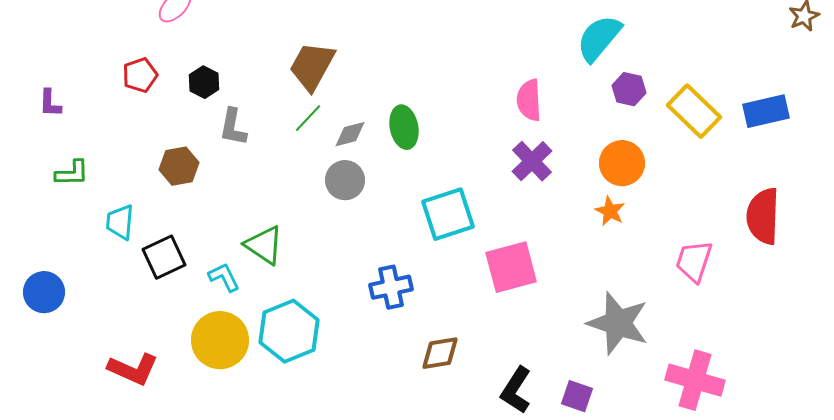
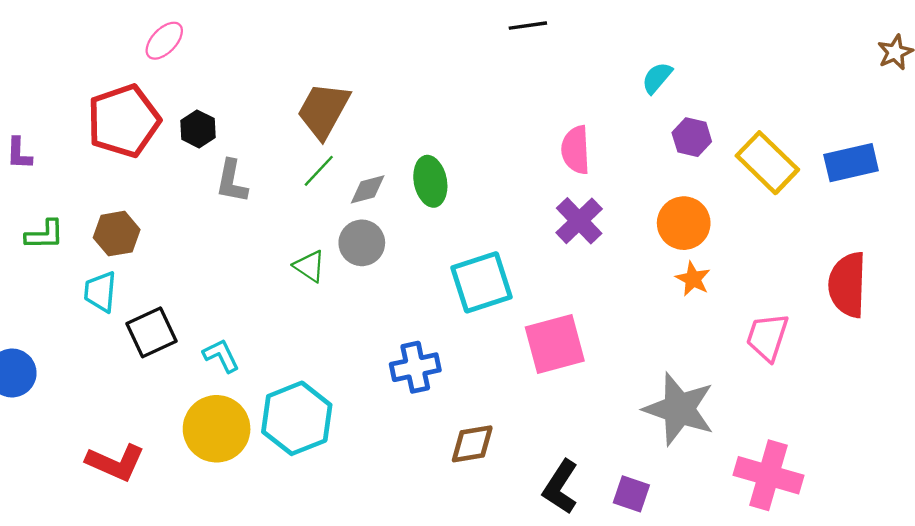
cyan semicircle: (599, 38) -> (657, 78), size x0.6
red pentagon: (140, 75) -> (124, 121), size x1.8
brown hexagon: (179, 166) -> (117, 234), moved
orange star: (610, 211) -> (693, 279), moved
green triangle: (264, 245) -> (310, 266), moved, size x0.7

